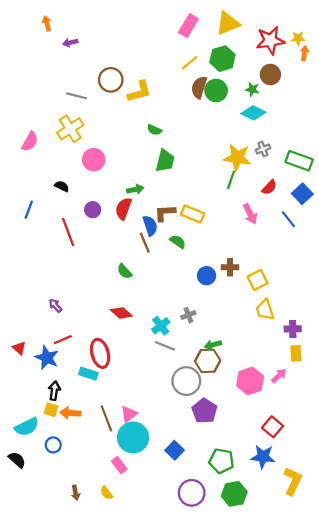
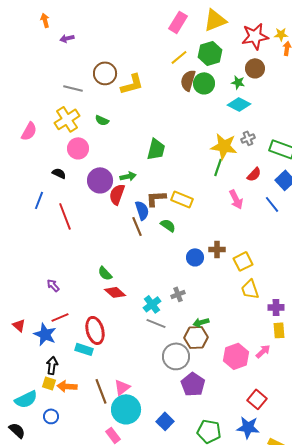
green semicircle: (154, 130) -> (102, 120), moved
pink circle: (94, 160) -> (78, 148), moved
blue line: (29, 210) -> (39, 200), moved
purple circle: (93, 210) -> (100, 180), moved, size x1.6
green semicircle: (125, 271) -> (105, 273), moved

